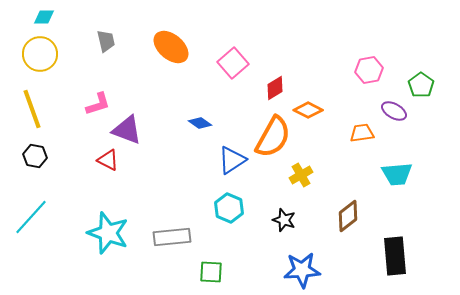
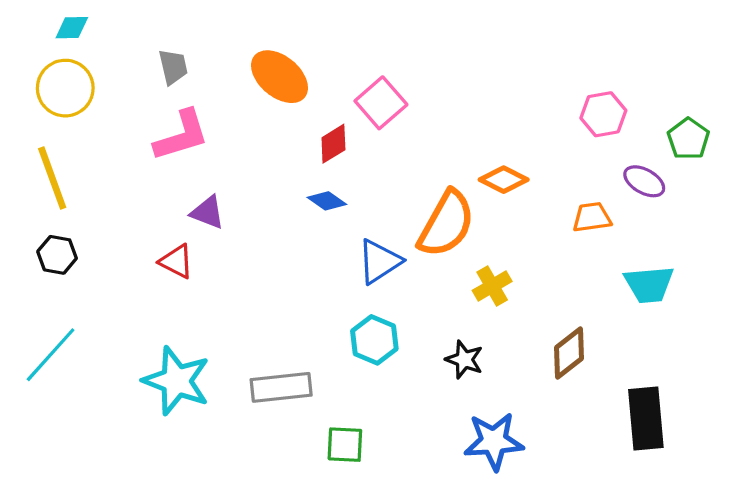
red diamond: (275, 88) -> (333, 144), moved
pink L-shape: (98, 104) -> (181, 136), moved, size x1.4
purple triangle: (127, 130) -> (208, 212), size x0.7

